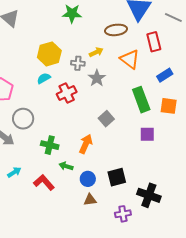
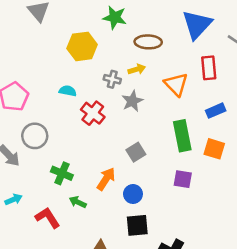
brown ellipse: (116, 30) -> (148, 42), moved
yellow hexagon: (49, 54) -> (82, 46), moved
cyan semicircle: (44, 78) -> (68, 91), turned 32
red cross: (67, 93) -> (93, 113), turned -36
blue circle: (88, 179) -> (133, 194), moved

